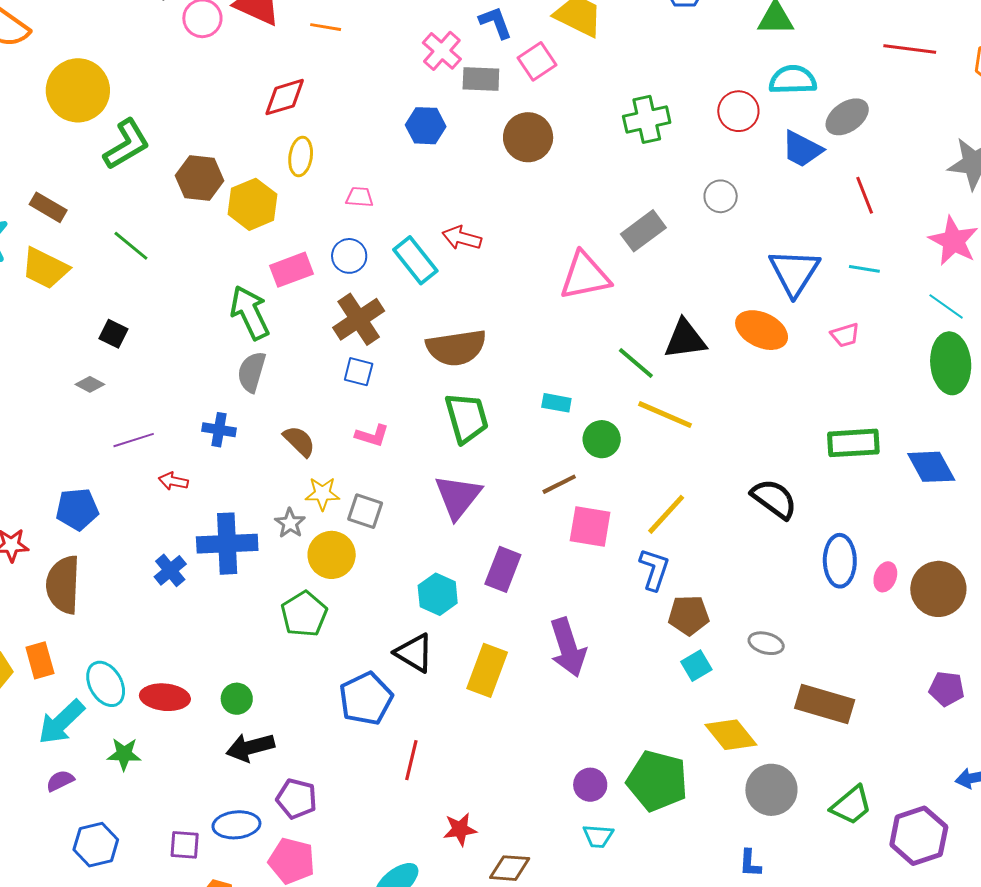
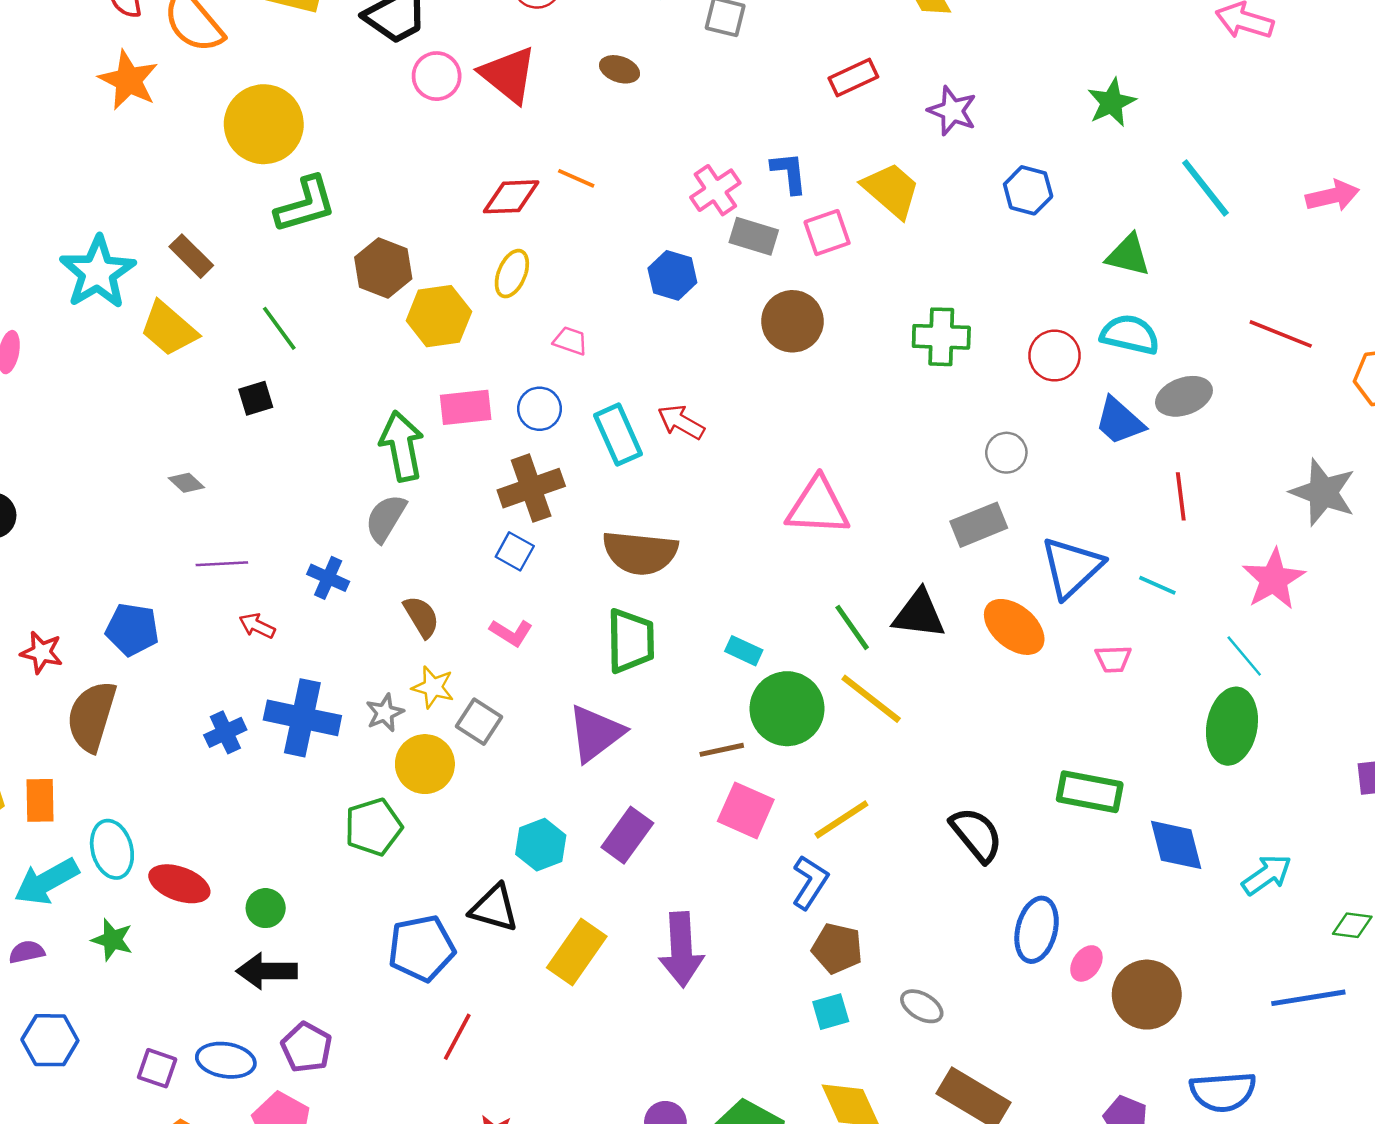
orange line: (326, 27) -> (576, 178), moved
gray rectangle: (643, 231) -> (979, 525), moved
black square: (113, 334) -> (256, 398), moved, turned 32
green circle: (602, 439) -> (787, 709), size x1.6
black triangle: (414, 653) -> (494, 908), turned -30

